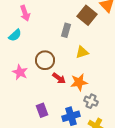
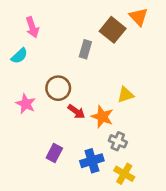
yellow triangle: (82, 52) -> (126, 95), moved
orange star: (79, 82) -> (102, 117), turned 30
purple rectangle: (42, 110) -> (54, 153), turned 48

